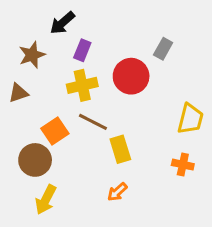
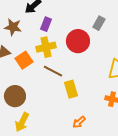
brown star: (32, 55) -> (13, 27), turned 30
orange square: (55, 131) -> (24, 60), moved
orange arrow: (117, 192) -> (79, 122), moved

